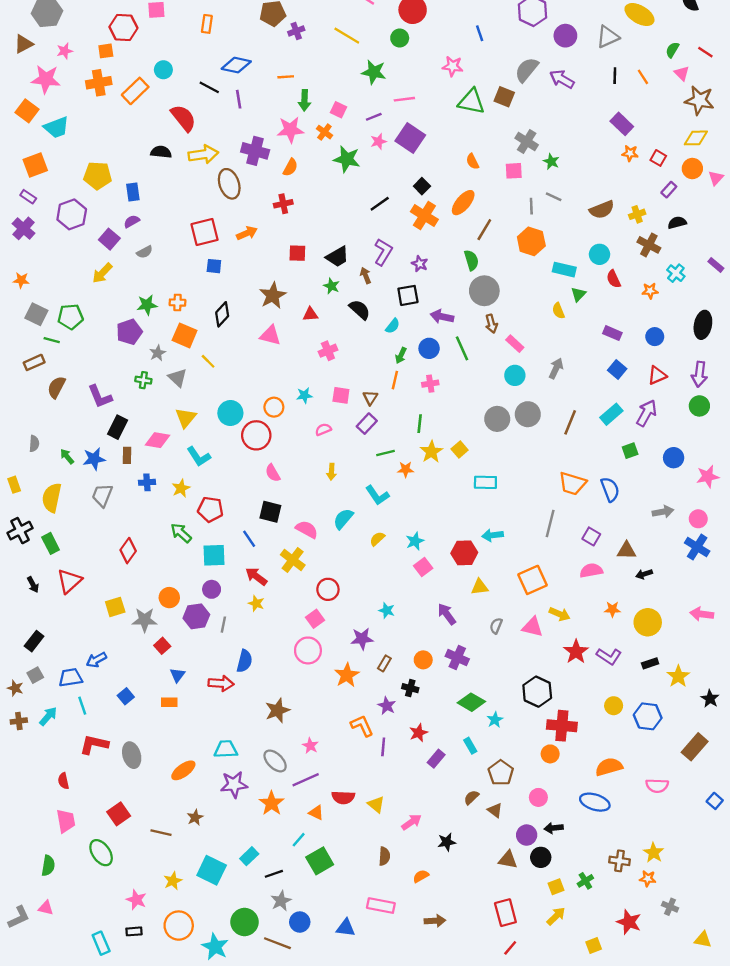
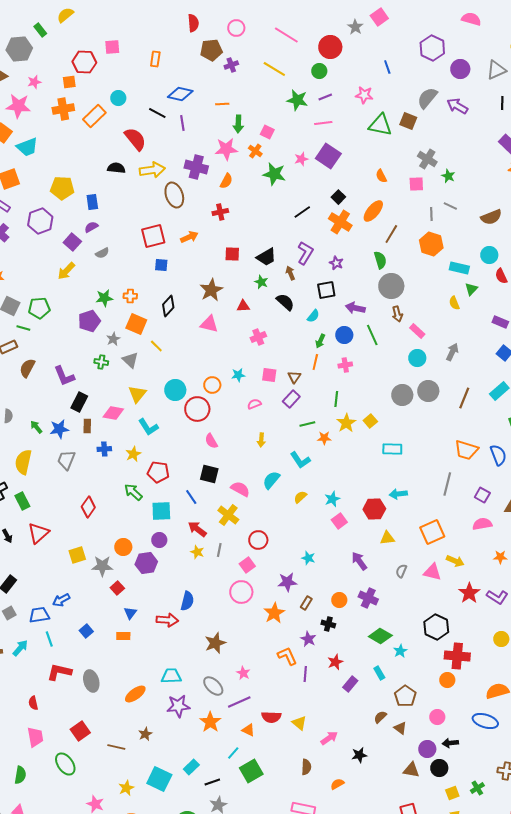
purple line: (374, 117) -> (325, 97), moved
gray line: (223, 625) -> (219, 550), moved

